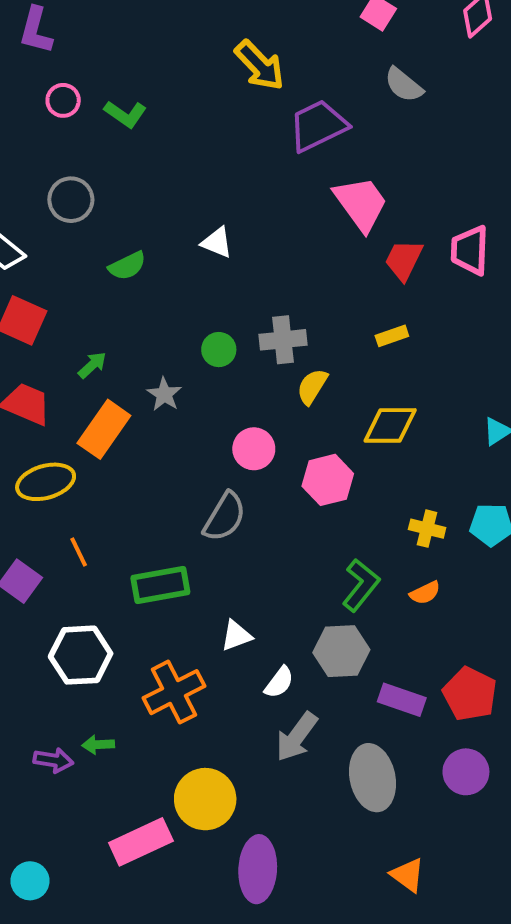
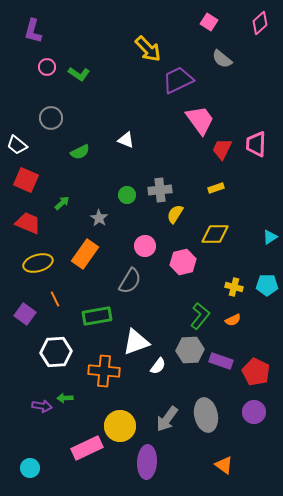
orange rectangle: (104, 429) -> (85, 254), moved
white triangle: (236, 636) -> (136, 342), size x1.6
orange cross: (174, 692) -> (104, 371), turned 32
purple rectangle: (402, 700) -> (221, 361), moved
gray arrow: (297, 737) -> (167, 419), moved

